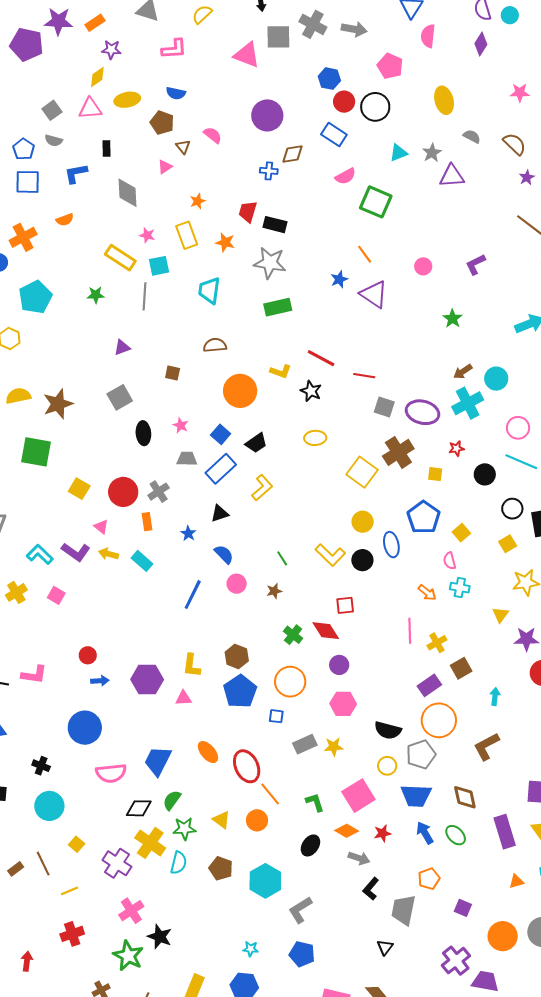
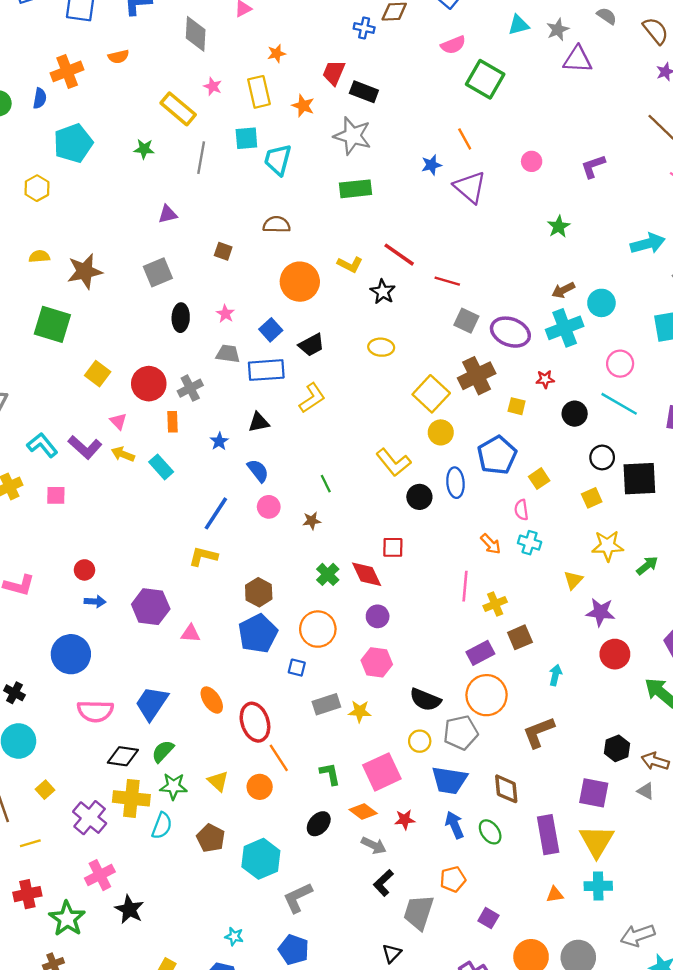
cyan square: (159, 266) -> (246, 138), moved
yellow semicircle: (18, 396) -> (39, 256), size x0.7
blue rectangle: (221, 469) -> (266, 370), turned 32
yellow circle: (363, 522) -> (441, 432), moved
yellow L-shape: (330, 555) -> (393, 462), moved
pink square: (56, 595) -> (56, 495), turned -36
yellow L-shape: (192, 666) -> (203, 556), moved, turned 90
yellow cross: (150, 843) -> (131, 798), turned -36
green star: (128, 956) -> (67, 919), moved

